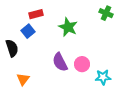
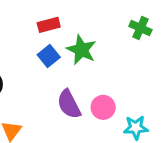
red rectangle: (36, 14) -> (49, 25), moved
blue square: (28, 31) -> (49, 56), moved

